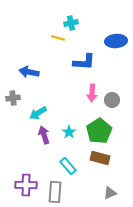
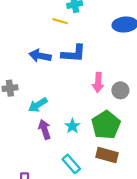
blue L-shape: (84, 62) -> (74, 54), moved
blue arrow: (29, 72) -> (40, 56), moved

